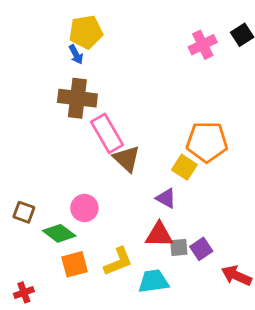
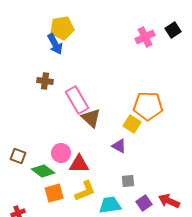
blue arrow: (76, 55) -> (55, 44), size x1.5
brown cross: (77, 98) -> (45, 81), moved, size x0.6
red triangle: (159, 235) -> (79, 164), moved
purple square: (201, 249) -> (144, 203), moved

